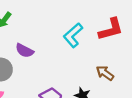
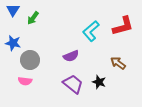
purple semicircle: (25, 51) -> (71, 56), moved, turned -49

